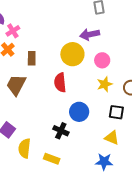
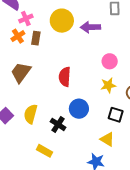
purple arrow: (90, 34) -> (90, 27), moved
yellow circle: (72, 54) -> (62, 21), moved
brown rectangle: (32, 58) -> (36, 38), moved
yellow semicircle: (24, 148) -> (31, 114), moved

